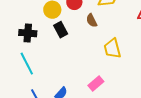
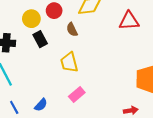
yellow trapezoid: (112, 48) -> (69, 62), moved

